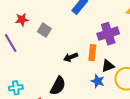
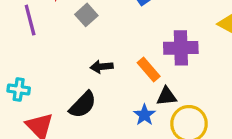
orange rectangle: (92, 53) -> (149, 70), turned -63
black arrow: (71, 57) -> (102, 67), moved

